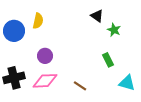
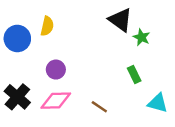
black triangle: (97, 16) -> (120, 20), size x1.5
black cross: (14, 78) -> (17, 97), turned -35

